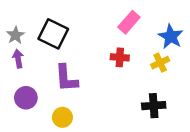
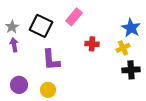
pink rectangle: (129, 22) -> (74, 17), moved
purple circle: (26, 98) -> (19, 85), moved
black cross: (154, 106) -> (131, 70), moved

